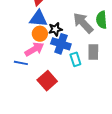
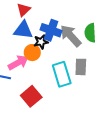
orange circle: (40, 34) -> (32, 53), moved
blue cross: (61, 44) -> (51, 30), moved
cyan rectangle: (75, 59) -> (62, 74), size x1.6

